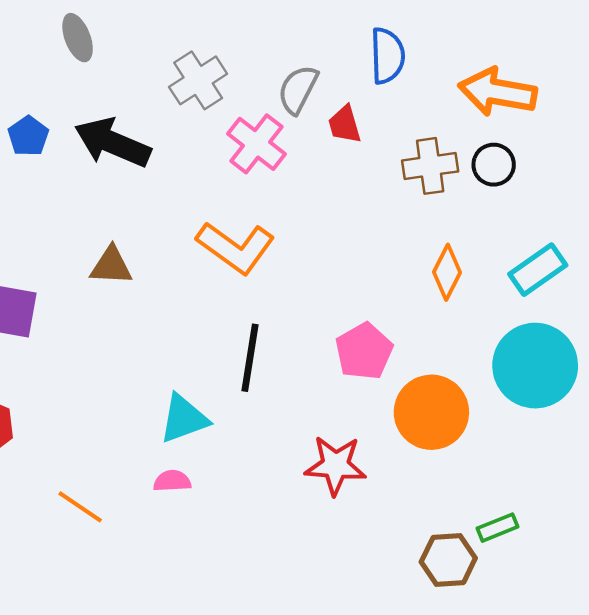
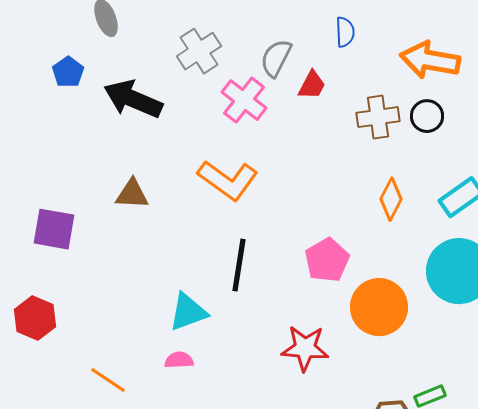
blue semicircle: (387, 56) -> (345, 32), size x0.7
red trapezoid: (345, 124) -> (312, 85), turned -136
blue pentagon: (28, 136) -> (68, 72), moved

